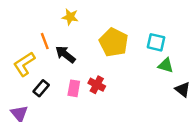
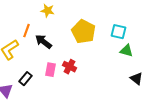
orange line: (45, 41) -> (26, 31), turned 40
black rectangle: (41, 88) -> (26, 79), moved
black triangle: (183, 89) -> (136, 79), moved

